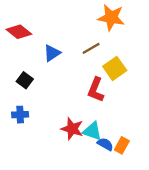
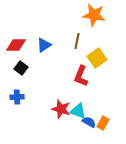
red diamond: (19, 32) -> (16, 45), moved, turned -40
brown line: (91, 48) -> (77, 41), turned -49

